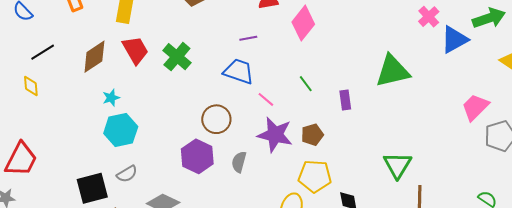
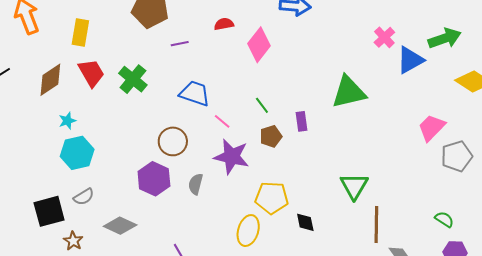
purple line: (248, 38) -> (180, 44), moved
brown pentagon: (312, 135) -> (271, 136), moved

